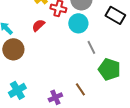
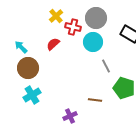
brown line: (80, 89) -> (95, 100), moved, turned -48
cyan cross: (17, 90) -> (32, 95), moved

